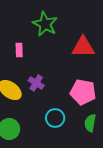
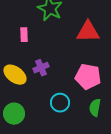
purple cross: (36, 83) -> (41, 68), turned 35

